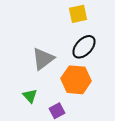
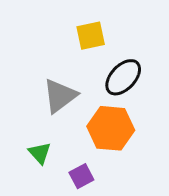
yellow square: (78, 14) -> (91, 36), moved

